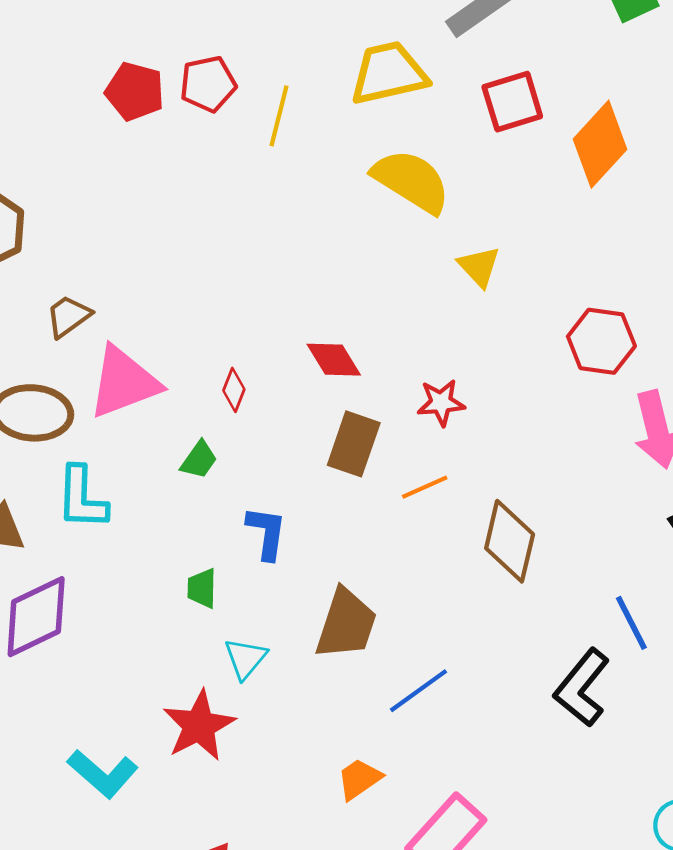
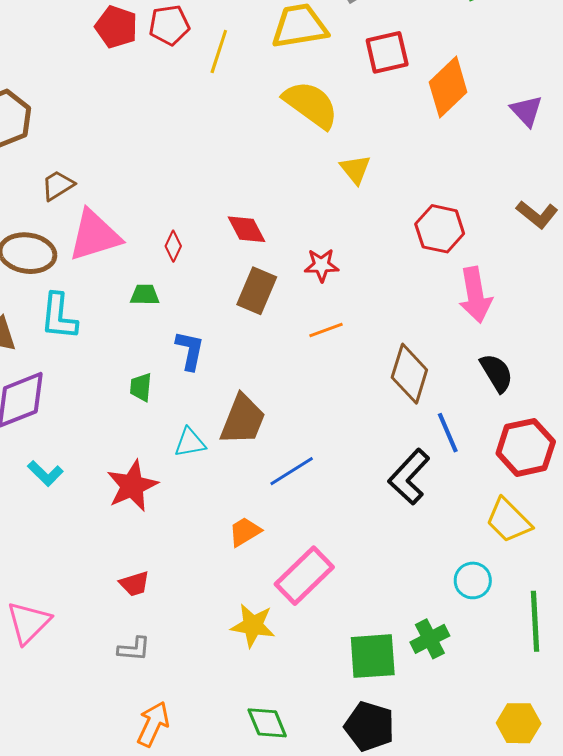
green trapezoid: (199, 460) -> (145, 295), turned -128
orange line: (425, 487) -> (326, 330), moved
brown diamond: (510, 541) -> (409, 374), moved
cyan triangle: (245, 658) -> (190, 443), moved, turned 36
cyan L-shape: (103, 774) -> (45, 473), moved, size x0.7

